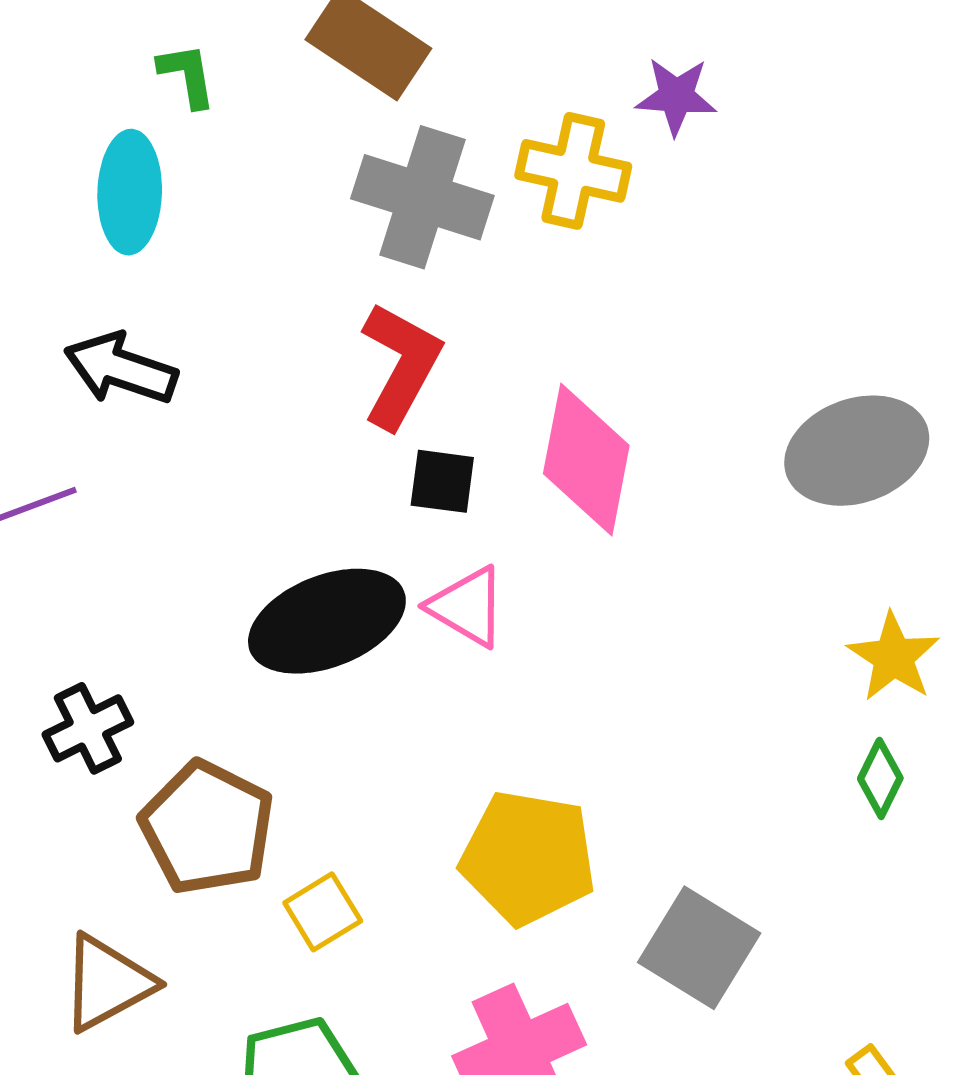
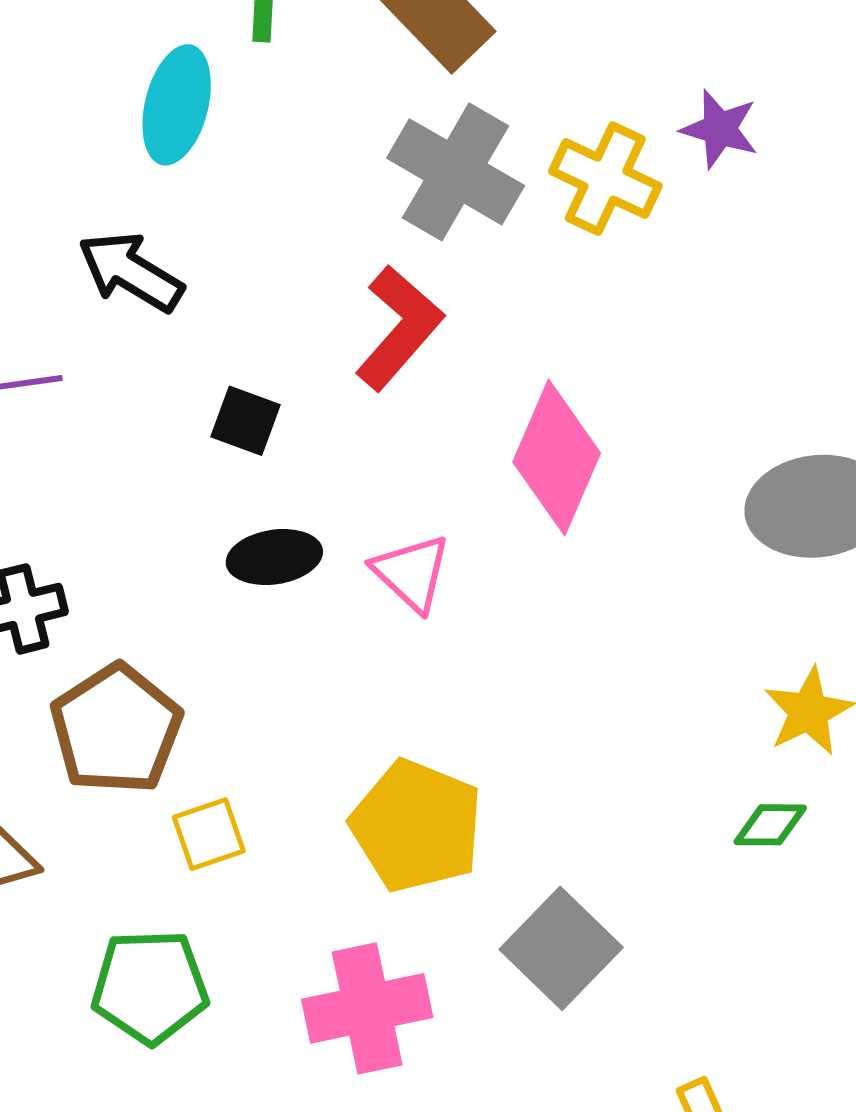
black square: (442, 481) -> (246, 421), moved
black ellipse: (327, 621) -> (274, 557), size x0.6
green diamond: (880, 778) -> (770, 825), turned 52

